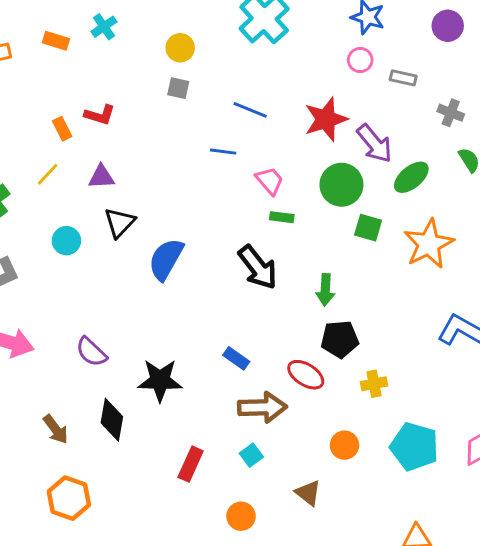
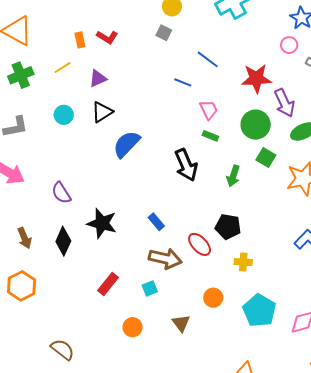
purple triangle: (101, 177) -> (98, 78), turned -36
green arrow: (325, 290) -> (233, 176), moved

